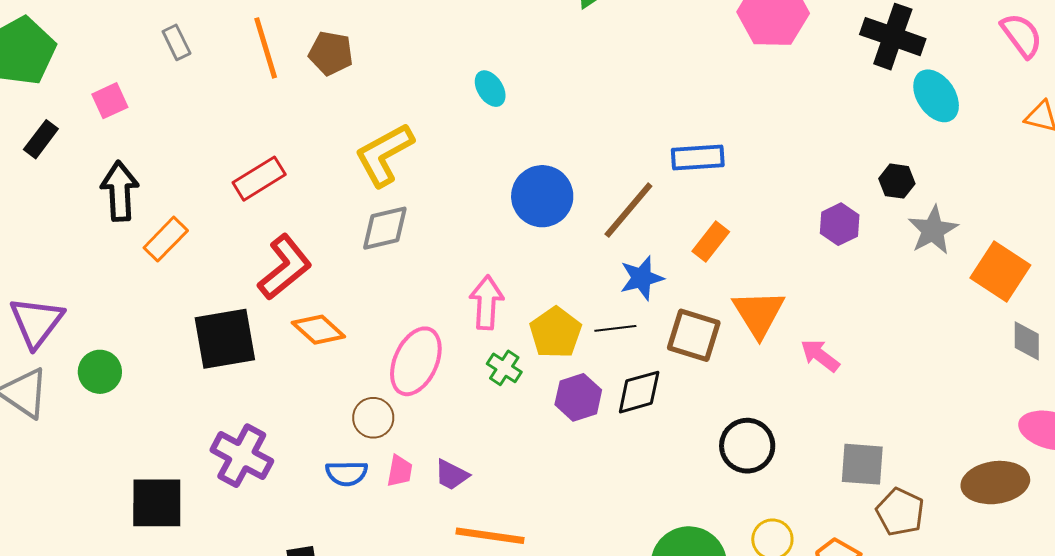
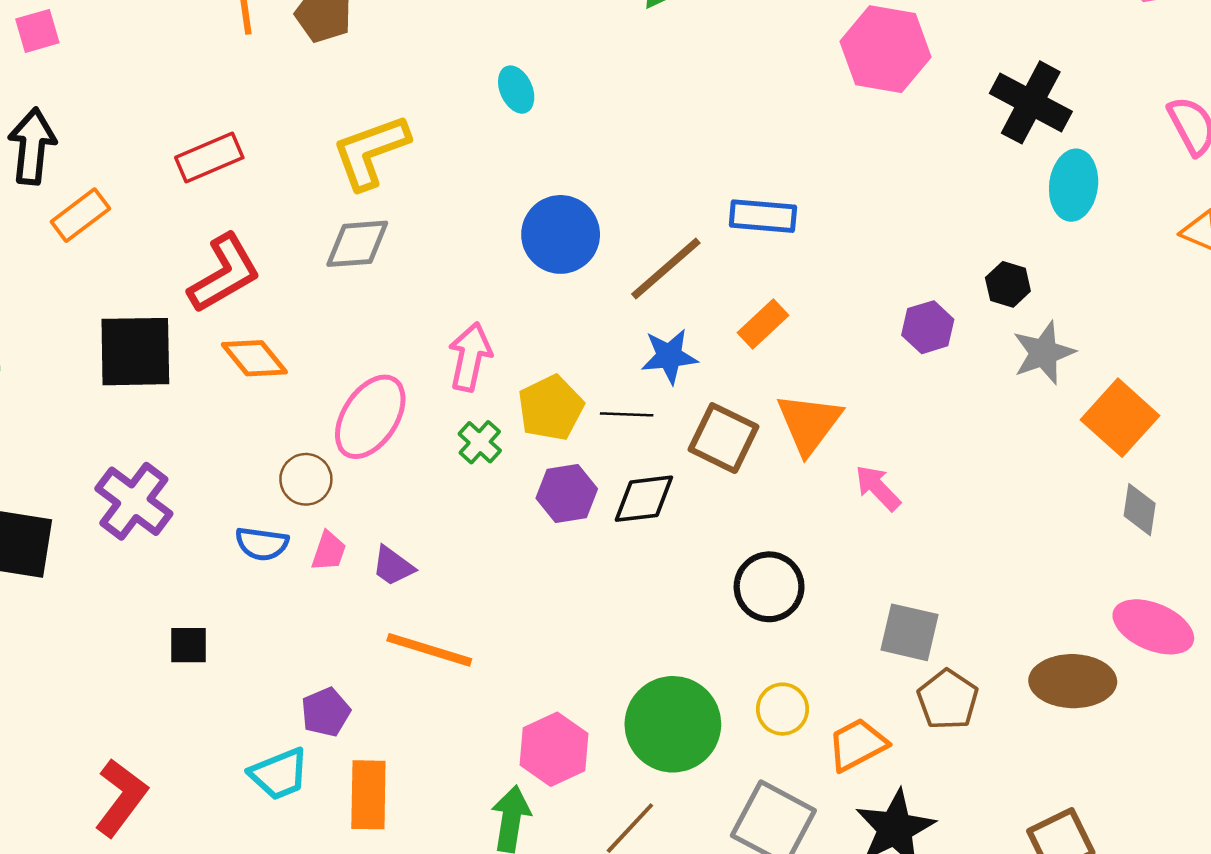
cyan ellipse: (936, 96) -> (1074, 185), turned 32

